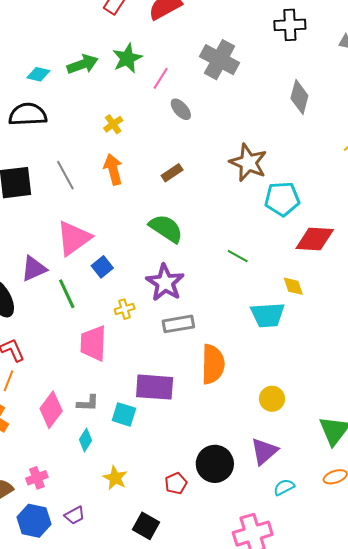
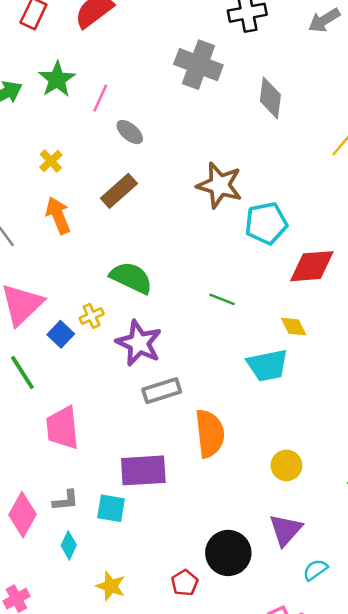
gray cross: (220, 60) -> (198, 65), moved
brown rectangle: (172, 173) -> (119, 191), moved, size x1.4
yellow cross: (125, 309) -> (92, 316), moved

